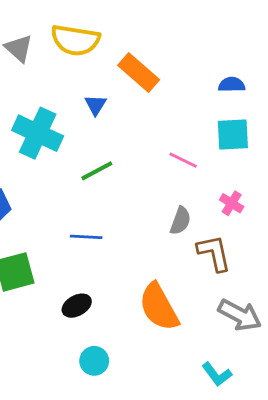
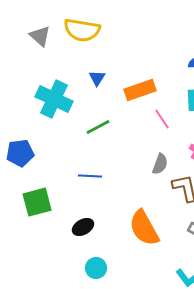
orange rectangle: (139, 73) -> (140, 90), moved, turned -60
pink line: (183, 160) -> (162, 119), turned 30

